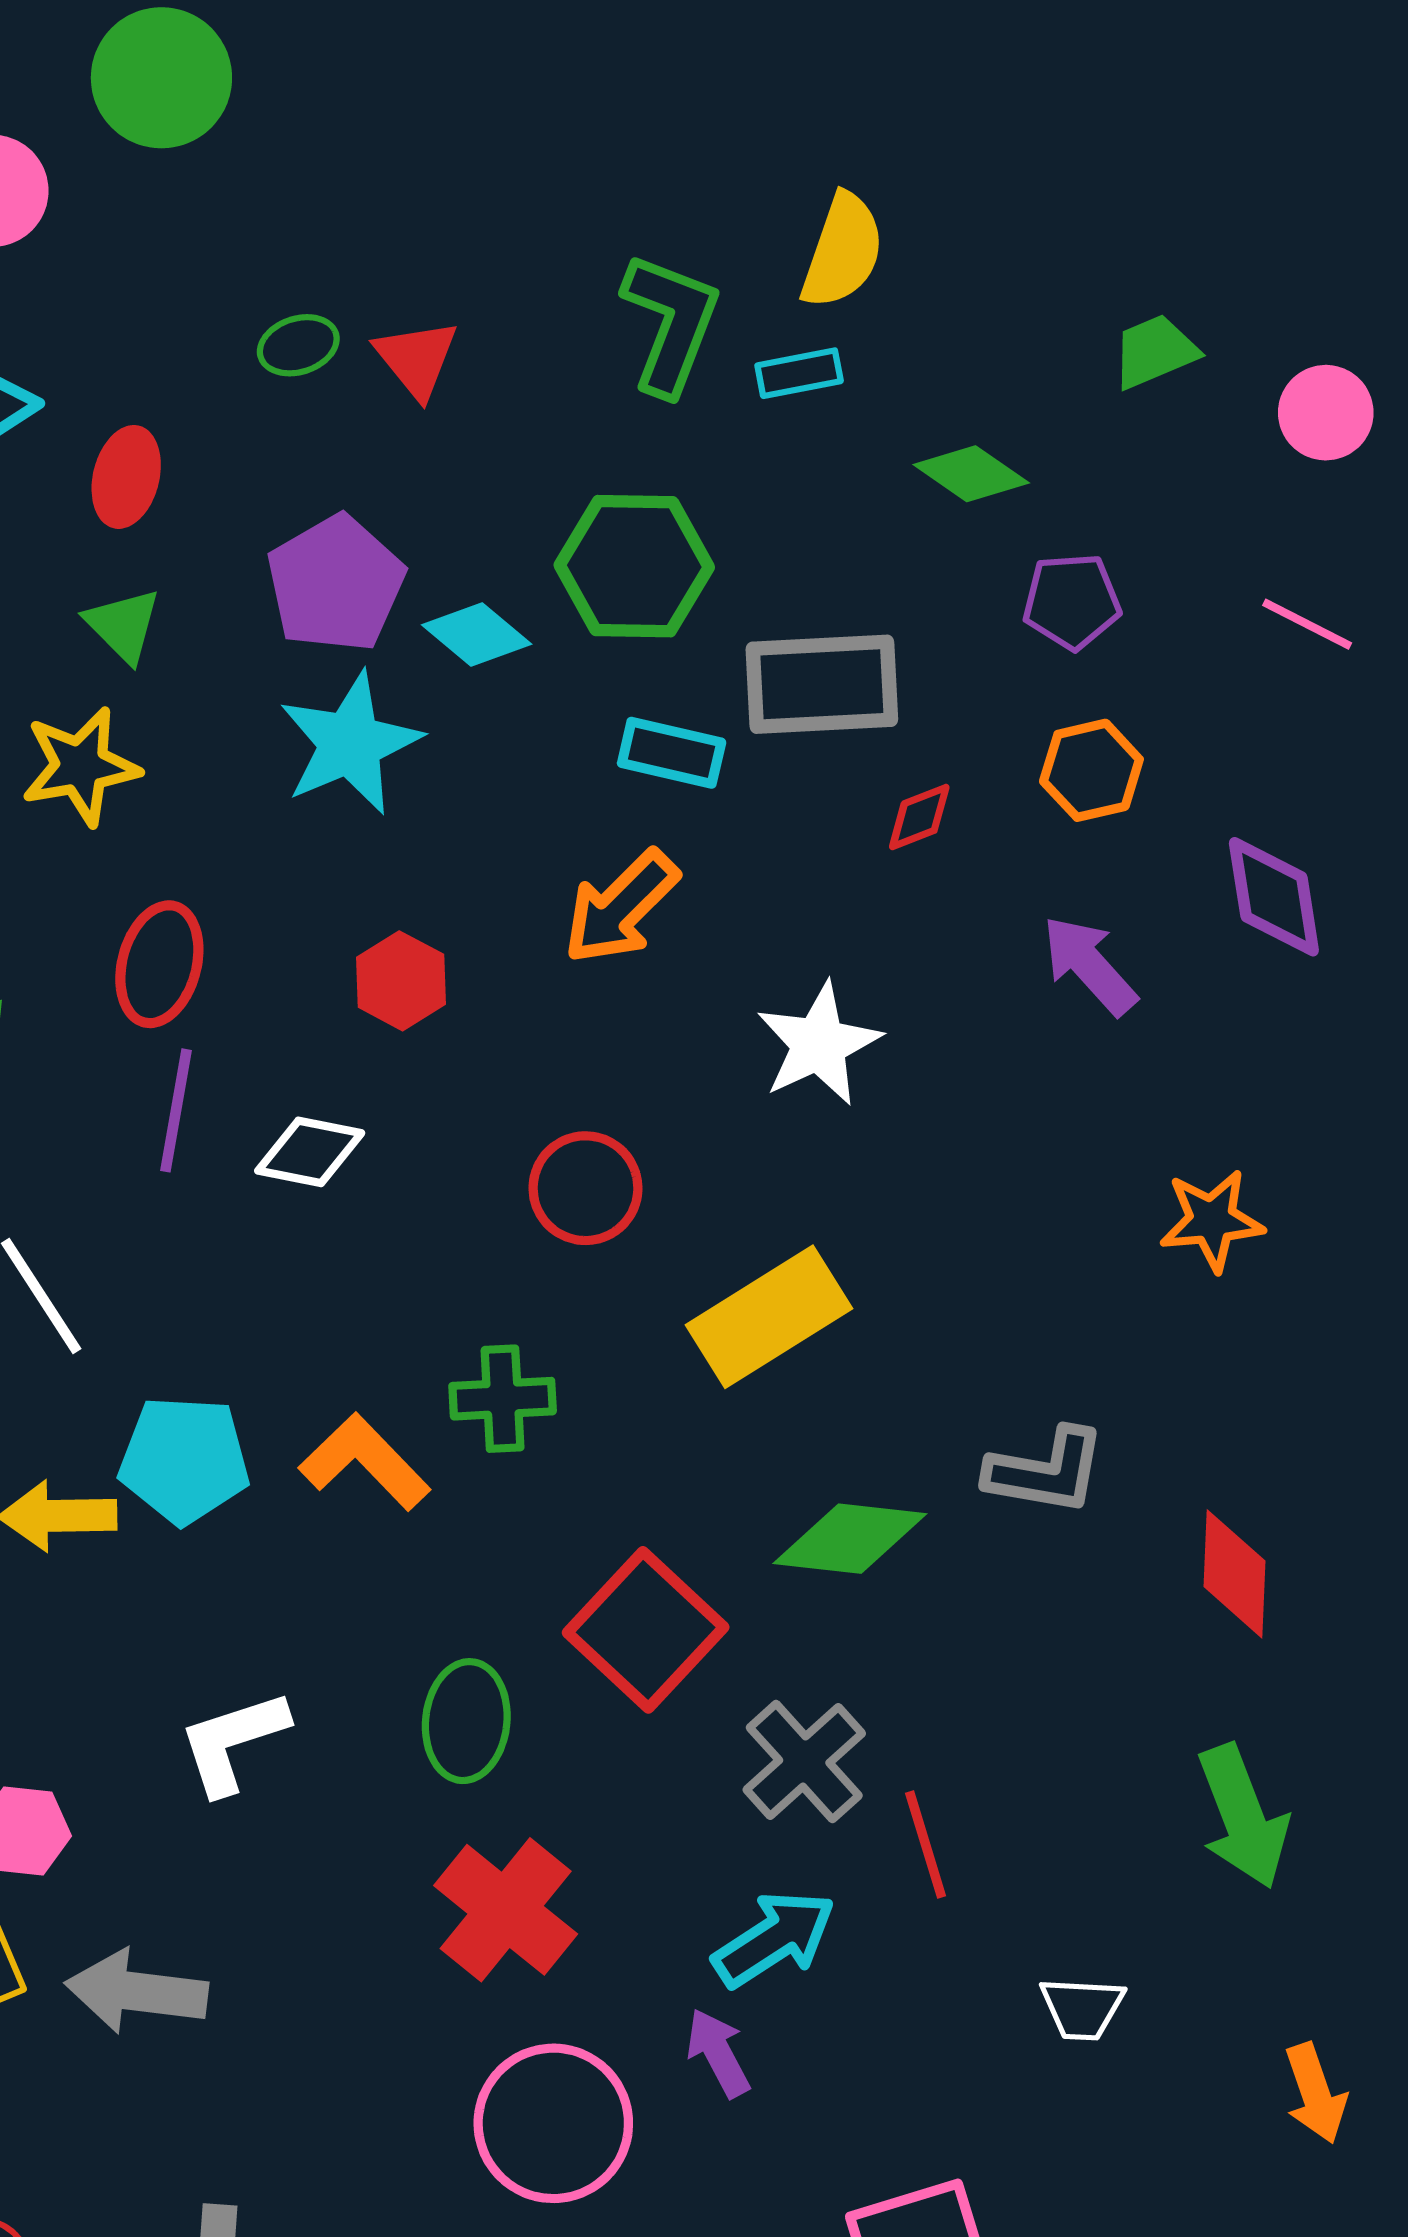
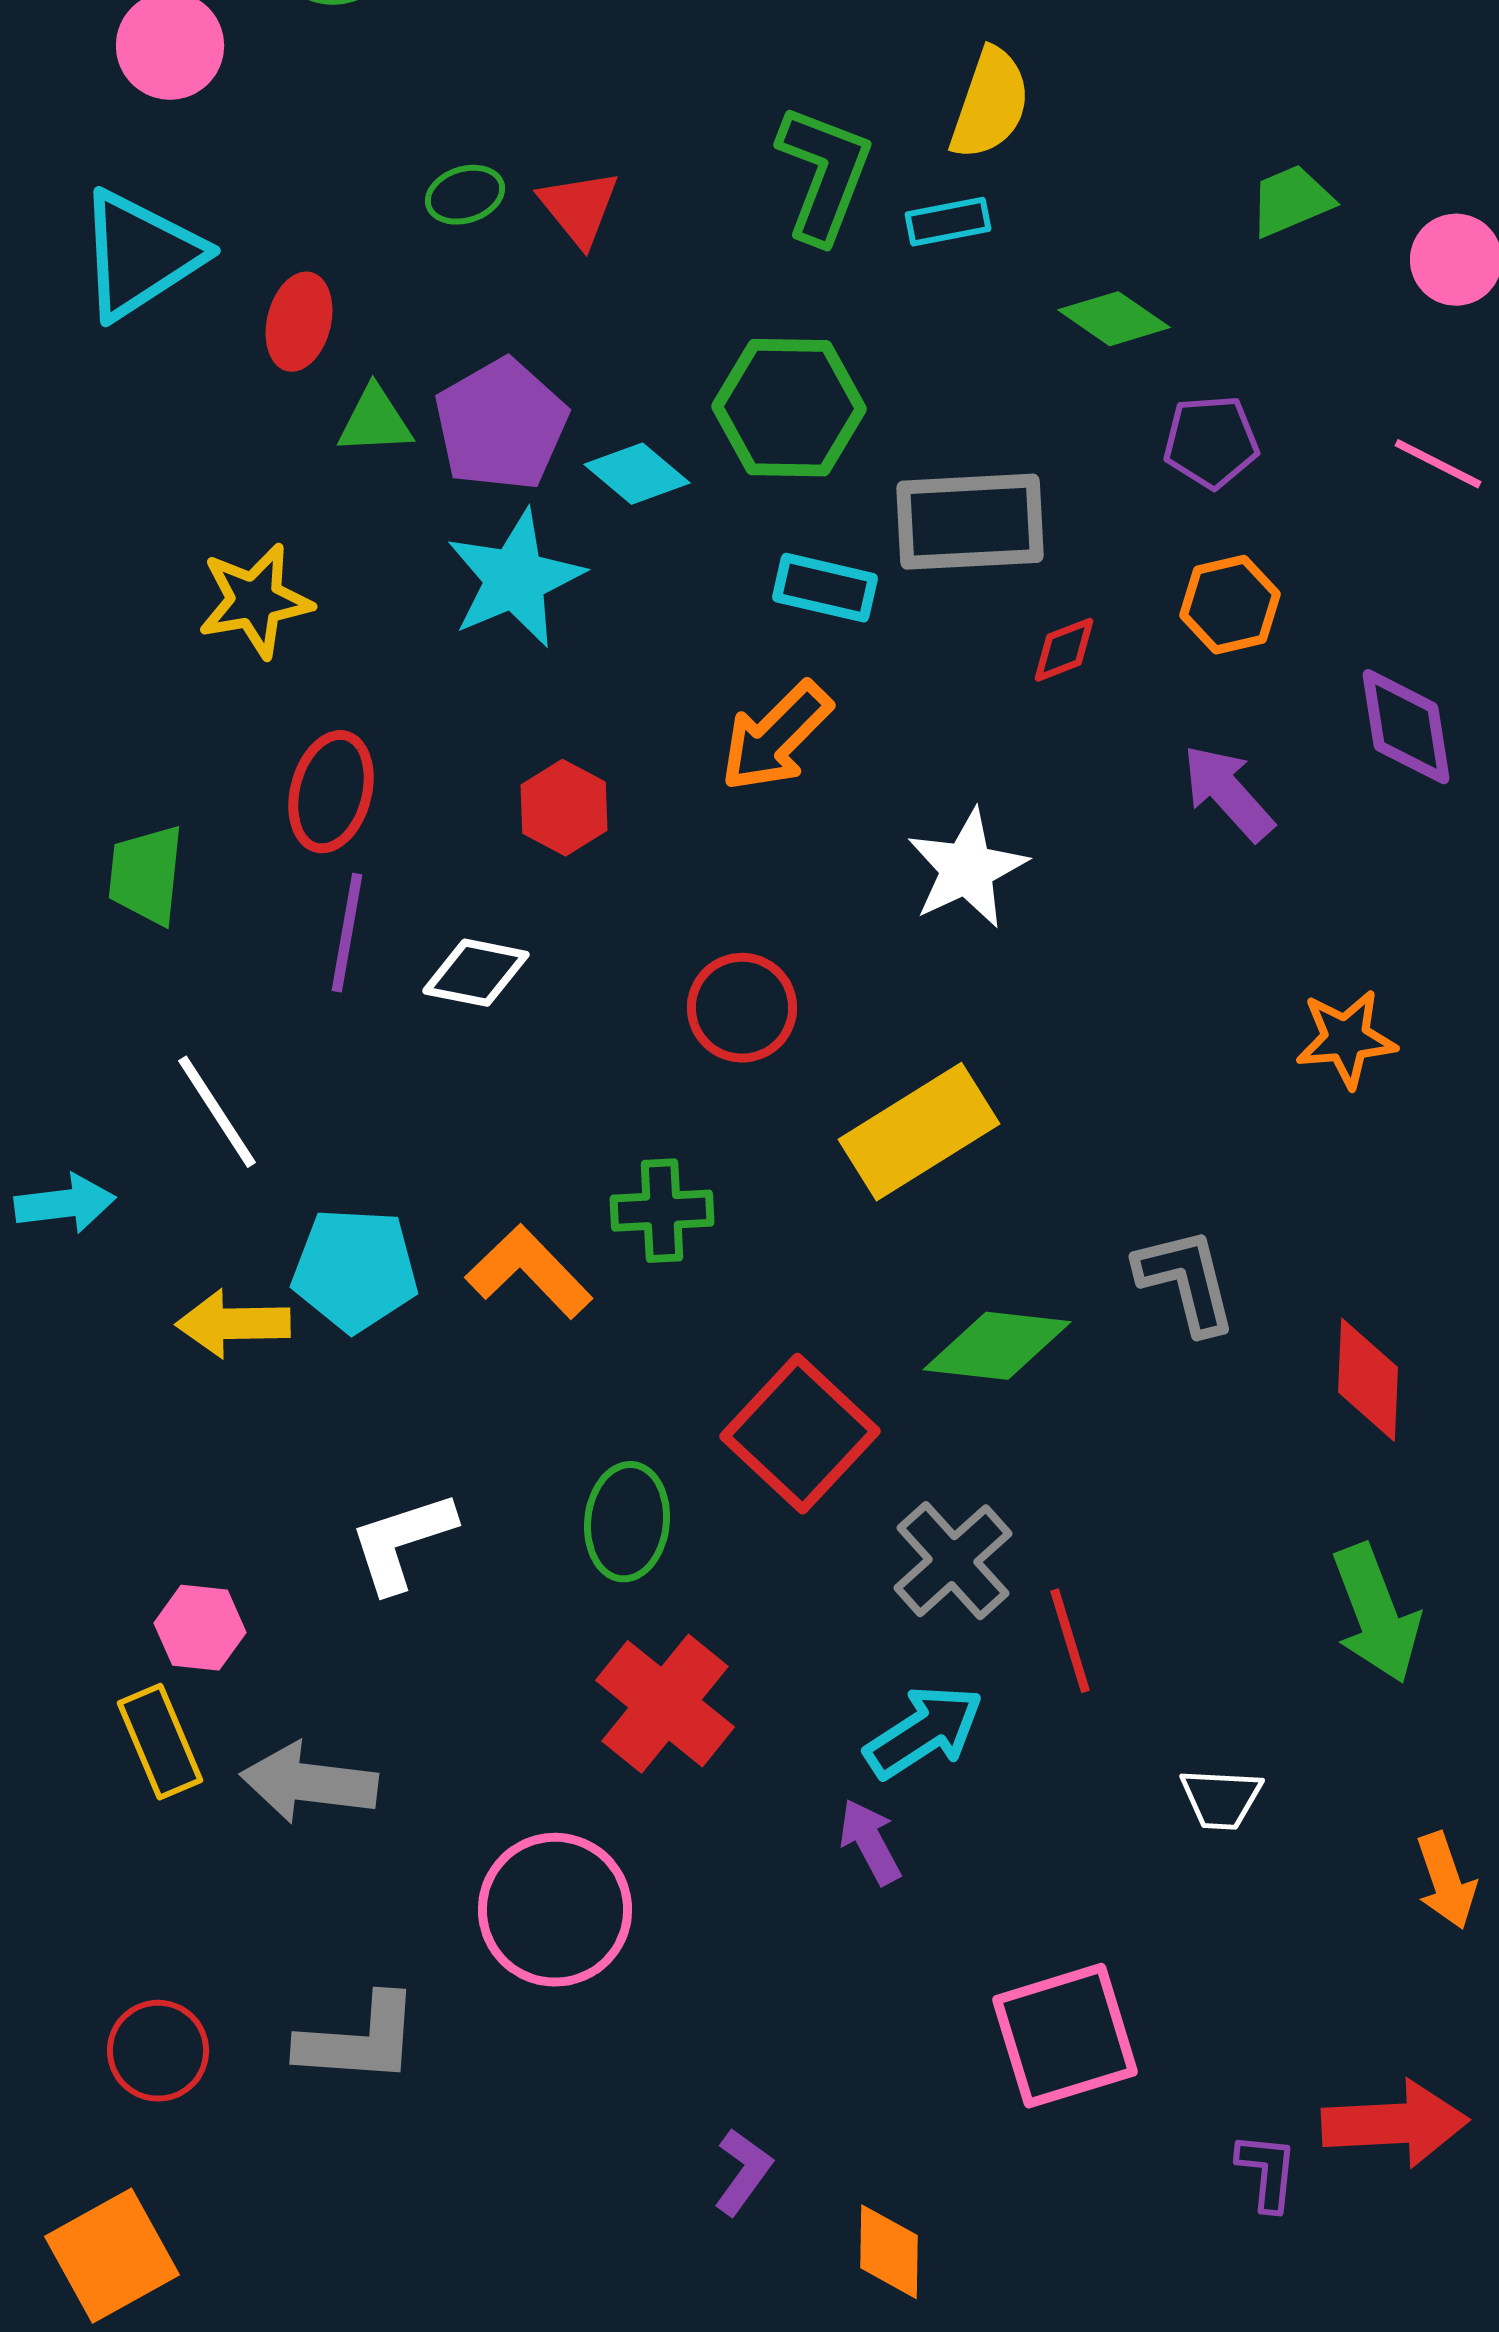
green triangle: (123, 625) -> (375, 421), moved, turned -48
gray L-shape: (1046, 1471) -> (1186, 1281), turned -114
pink circle: (553, 2123) -> (555, 1910), moved

